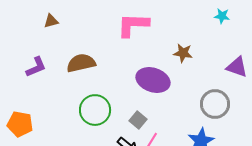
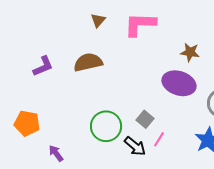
brown triangle: (51, 21) -> (98, 20), moved, turned -35
purple ellipse: (153, 80) -> (179, 83), moved
green circle: (95, 110) -> (106, 126), moved

